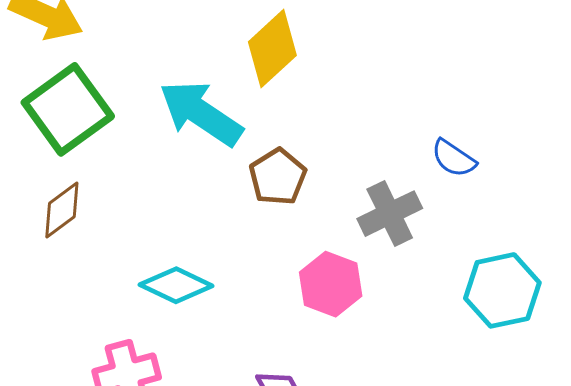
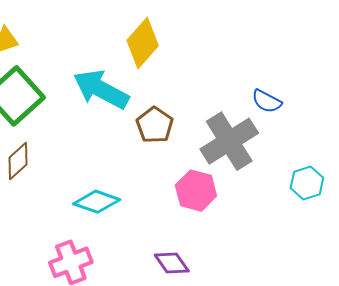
gray cross: (390, 214) -> (229, 141), size x1.4
cyan hexagon: (502, 290) -> (307, 183), size x0.7

